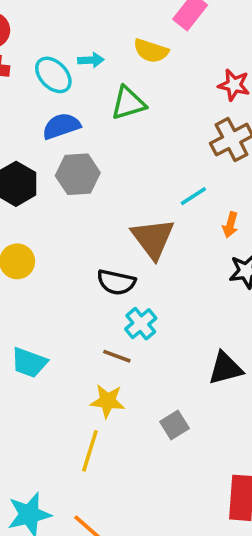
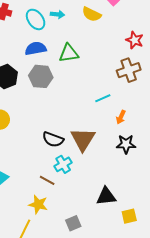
green triangle: (128, 103) -> (69, 53), moved
brown triangle: (153, 239) -> (83, 139), moved

